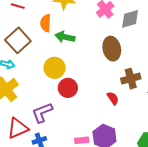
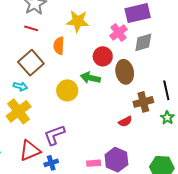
green arrow: (65, 37) -> (90, 78), moved
red circle: (68, 88) -> (103, 56), moved
red semicircle: (113, 98) -> (125, 121), turned 96

